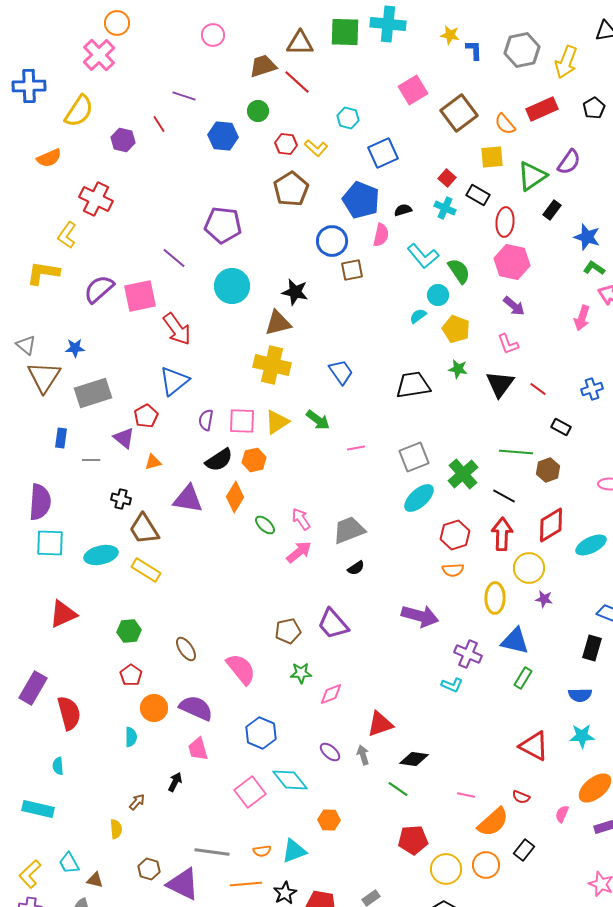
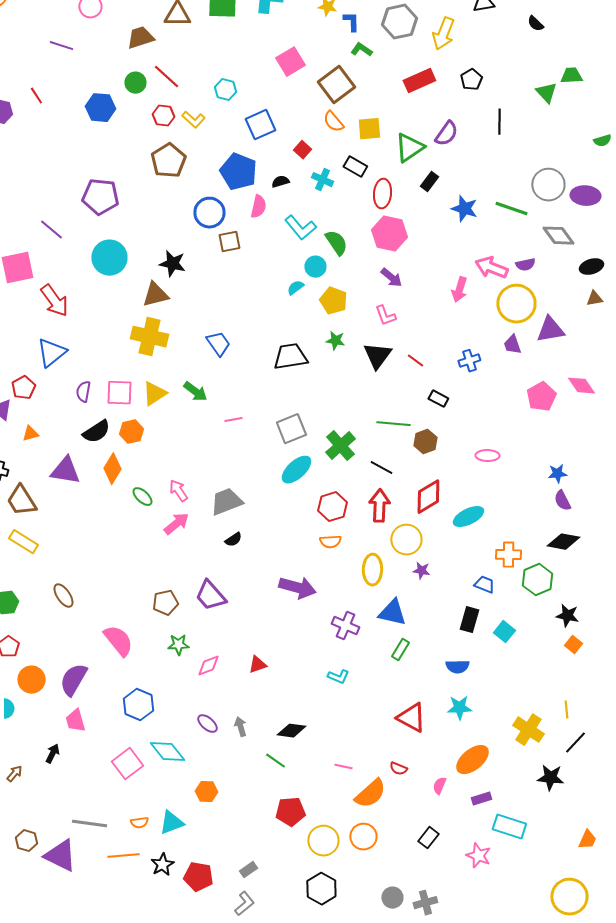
red line: (297, 82) -> (166, 77), moved
purple line: (184, 96) -> (61, 46), moved
orange semicircle: (505, 124) -> (333, 122), moved
red square: (447, 178) -> (302, 150), moved
green L-shape: (594, 268) -> (361, 50), moved
brown ellipse: (186, 649) -> (63, 596), moved
cyan L-shape: (452, 685) -> (338, 677), moved
purple semicircle: (196, 708) -> (73, 680), turned -84
red triangle: (380, 724) -> (257, 665), moved, size x0.7
black rectangle: (524, 850) -> (428, 838), moved

